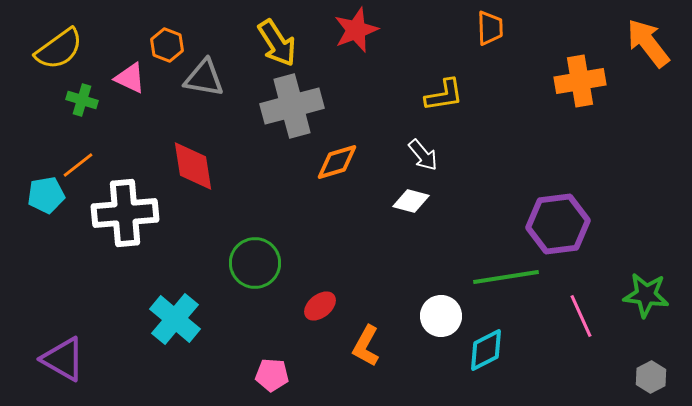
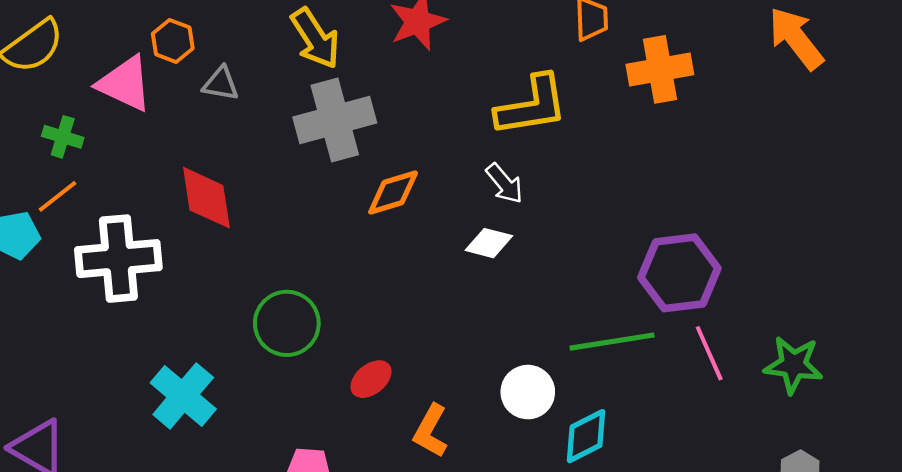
pink triangle: (130, 78) -> (125, 84), size x1.4
gray triangle: (204, 78) -> (221, 84), size x0.7
orange cross: (580, 81) -> (660, 69), moved
yellow L-shape: (444, 95) -> (532, 106), size x1.5
green cross: (82, 100) -> (63, 137), moved
pink line: (581, 316) -> (709, 353), moved

